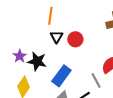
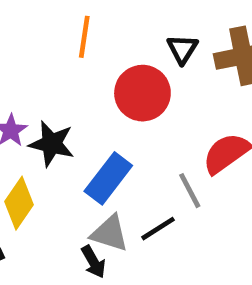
black triangle: (57, 37) -> (182, 49), moved
red circle: (75, 39) -> (142, 93), size x1.5

